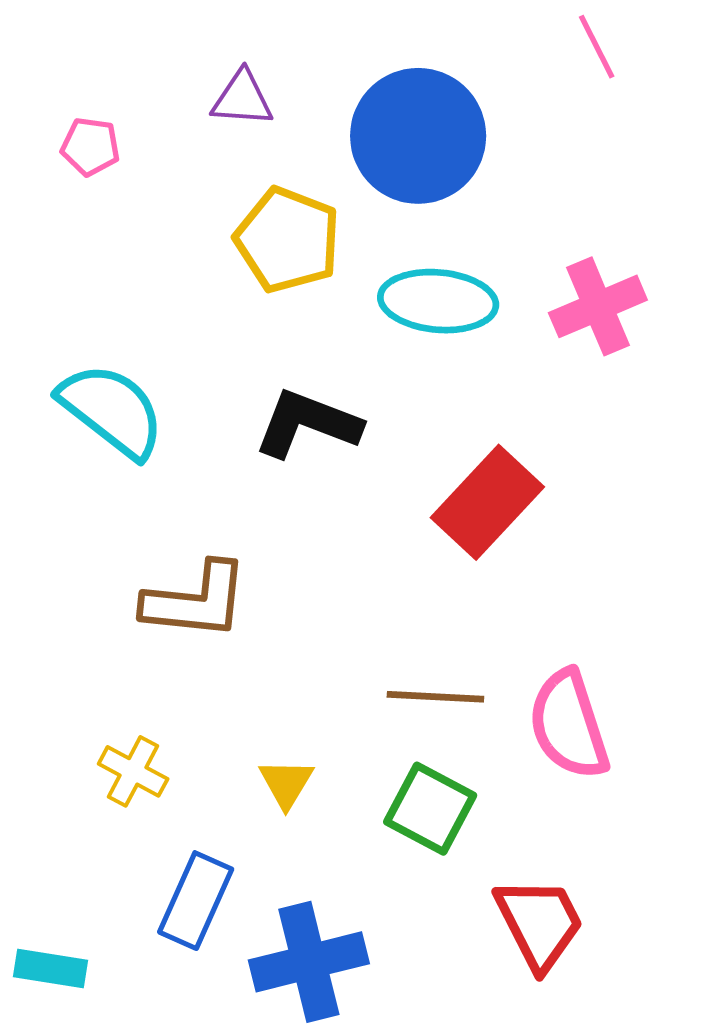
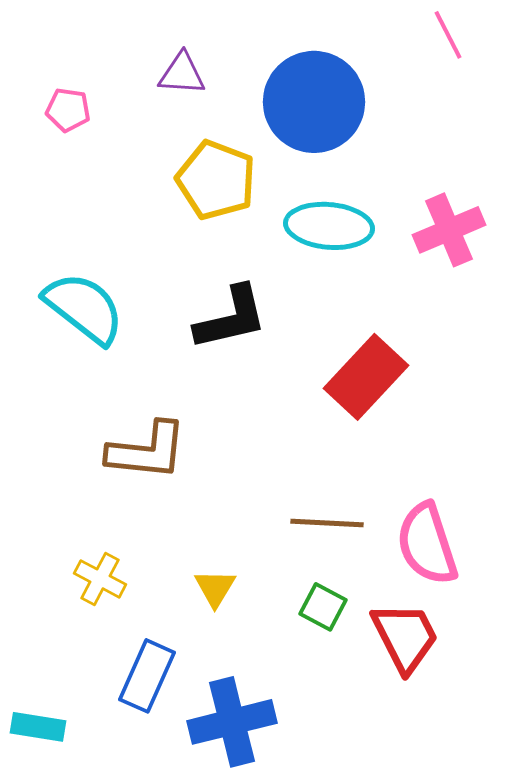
black L-shape: (308, 424) -> (231, 318), turned 146
green square: (430, 809) -> (323, 607), size x0.7
red trapezoid: (539, 923) -> (405, 637), moved

